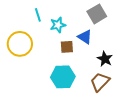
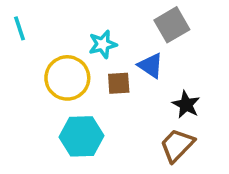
cyan line: (38, 15) -> (19, 28), moved
yellow circle: (20, 44) -> (67, 78), moved
cyan hexagon: (63, 77) -> (81, 136), moved

